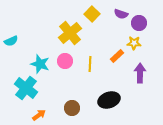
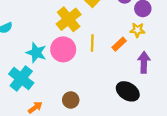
pink circle: (65, 61) -> (63, 49), size x1.5
yellow line: (90, 64) -> (92, 43), moved
black ellipse: (109, 100) -> (128, 91), moved, turned 50

